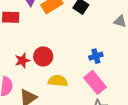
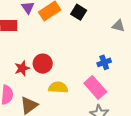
blue cross: (96, 56) -> (104, 62), moved

